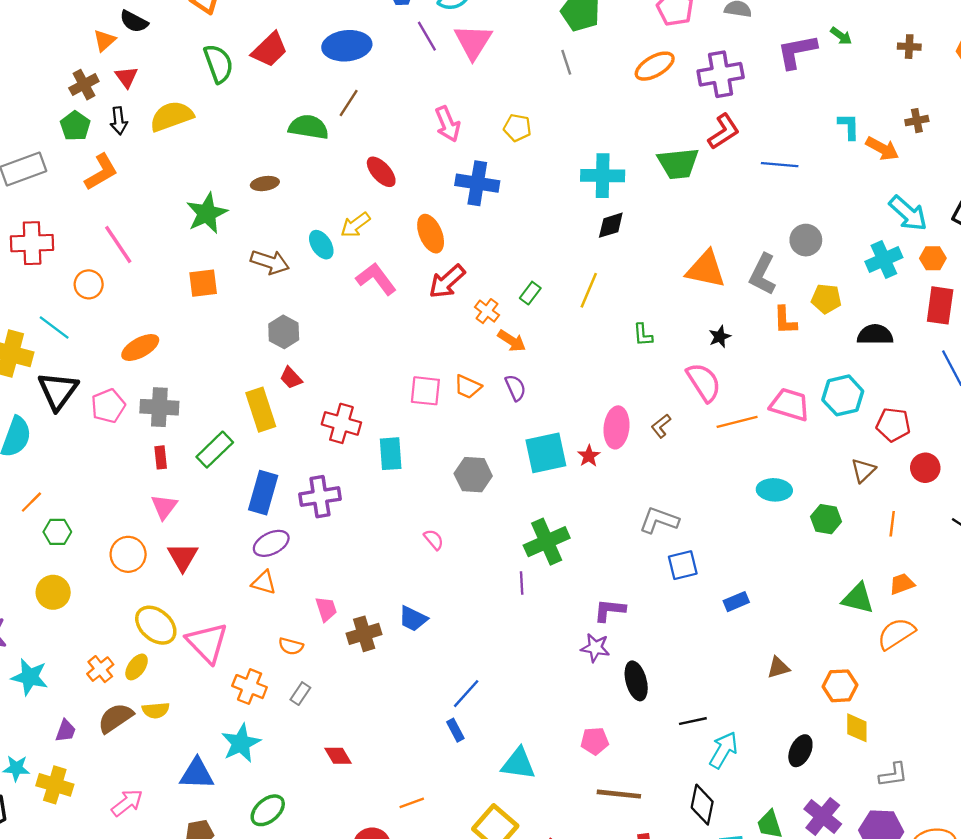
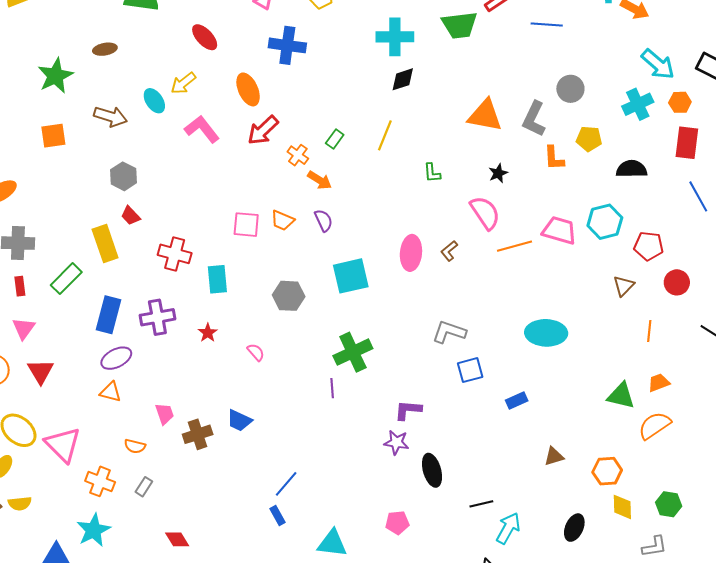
red star: (589, 456) -> (208, 333), moved
cyan ellipse: (774, 490) -> (546, 333), moved, size x1.4
green hexagon: (826, 519) -> (669, 504), moved

